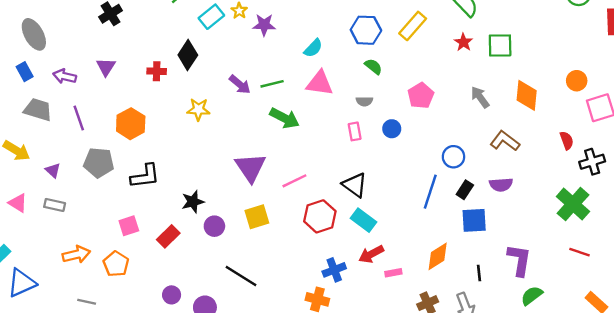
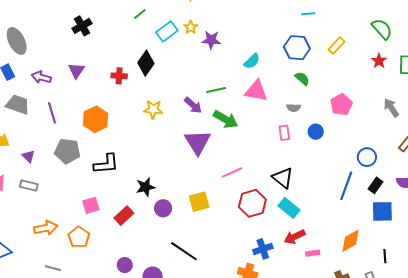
yellow rectangle: (413, 26) -> (337, 46), size x0.7
purple arrow: (240, 85) -> (193, 105), moved
purple triangle: (250, 167) -> (198, 142), moved

